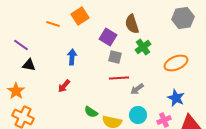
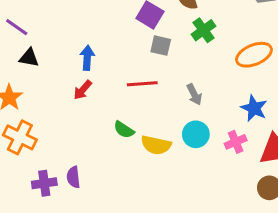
blue arrow: (72, 57) -> (87, 58), moved
red line: (119, 78) -> (142, 84), moved
gray arrow: (137, 89) -> (194, 94), turned -80

